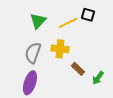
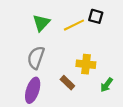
yellow cross: (60, 49) -> (86, 64), moved
brown rectangle: (78, 69) -> (67, 83), moved

